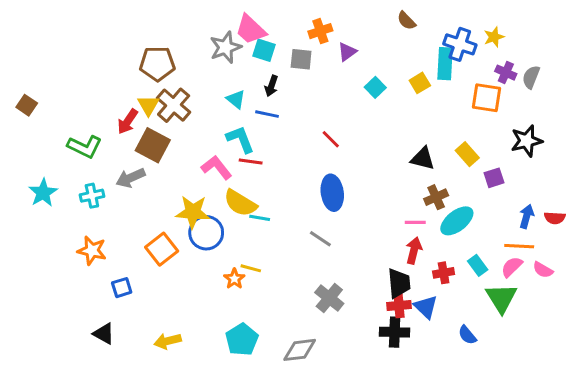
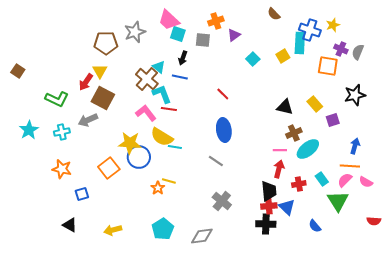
gray star: (225, 47) -> (135, 32), moved
brown cross: (174, 105) -> (147, 79), moved
red semicircle: (555, 218) -> (374, 221), moved

